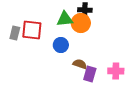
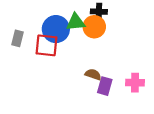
red square: (32, 30) -> (47, 45), moved
blue circle: (61, 45) -> (56, 29), moved, size x1.5

